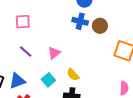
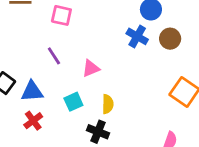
brown circle: (100, 26) -> (170, 39), moved
yellow semicircle: (73, 75) -> (108, 104), turned -152

